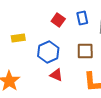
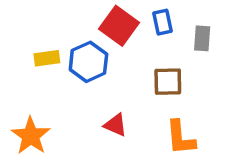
red square: (58, 20) -> (119, 26), size x1.5
blue hexagon: (48, 52) -> (88, 62), moved

